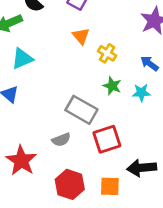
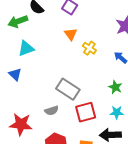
green star: (112, 86) -> (115, 87), moved
cyan star: (141, 93) -> (117, 112), moved
red star: (21, 161) -> (21, 124), turned -30

